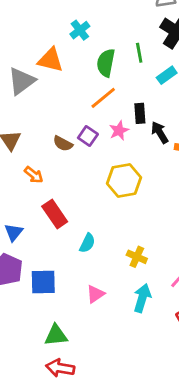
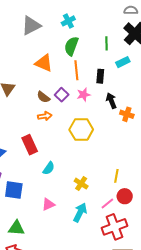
orange triangle: (51, 60) -> (44, 63), moved
green semicircle: (106, 63) -> (71, 46), moved
gray triangle: (21, 81) -> (31, 26), moved
orange line: (103, 98) -> (76, 70), turned -66
black rectangle: (140, 113) -> (100, 76), moved
orange arrow: (34, 175) -> (45, 116), moved, turned -56

